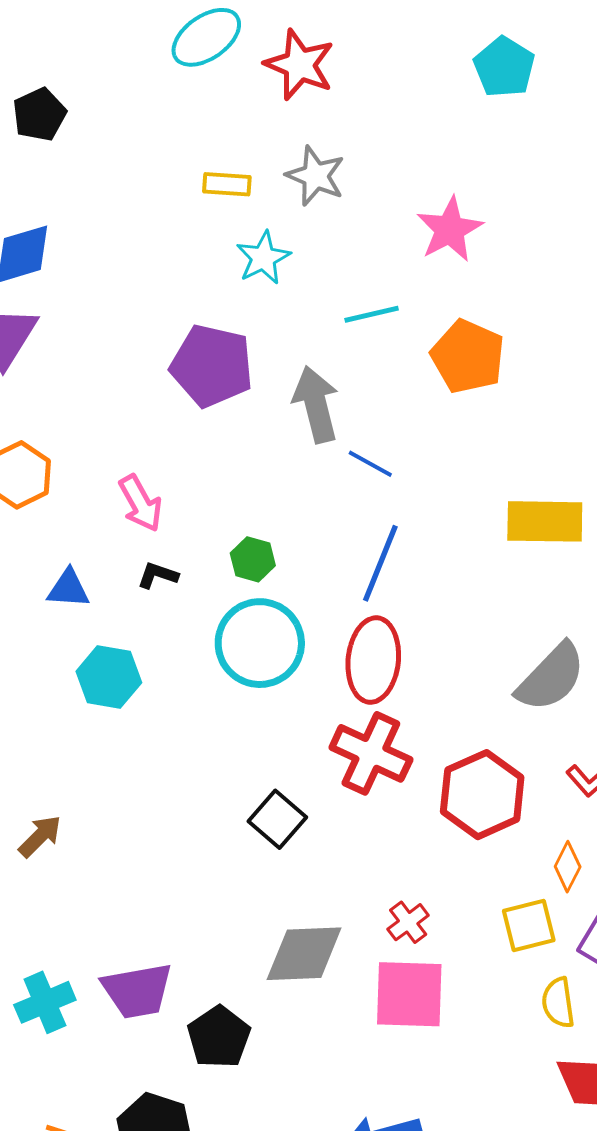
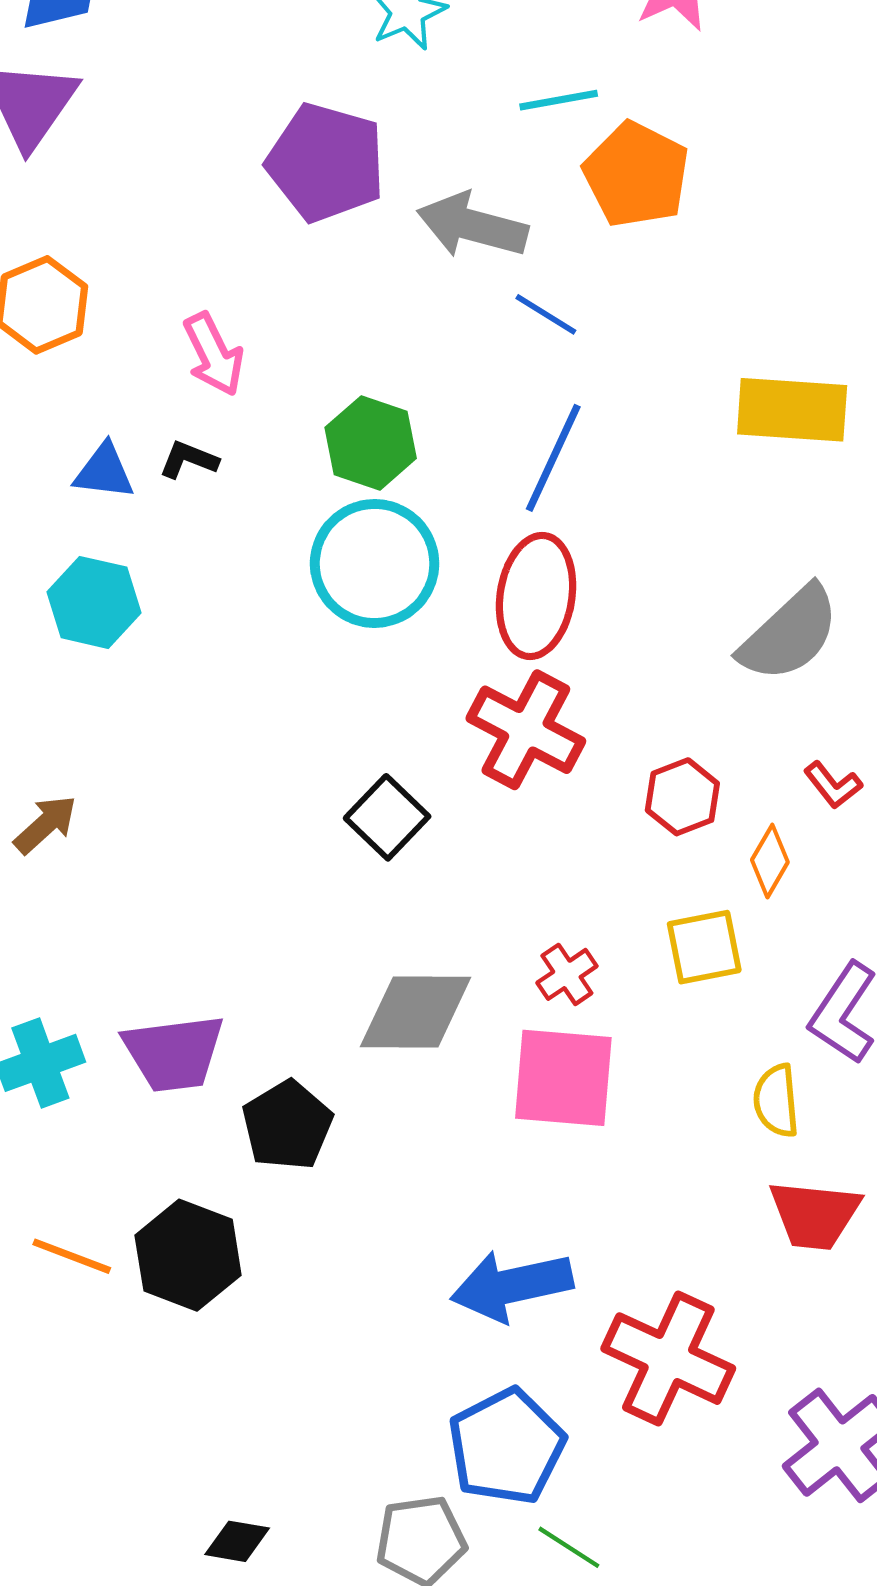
orange pentagon: (468, 356) -> (636, 175), moved
gray arrow: (316, 404) -> (472, 225), turned -64
green hexagon: (253, 559) -> (371, 443), size x1.4
black L-shape: (158, 575) -> (189, 460), moved
cyan hexagon: (109, 677) -> (94, 602), moved
red hexagon: (482, 795) -> (682, 797), size x0.6
orange diamond: (568, 867) -> (770, 861), moved
yellow square: (529, 926) -> (704, 947), moved

